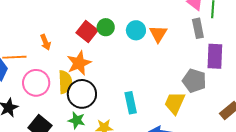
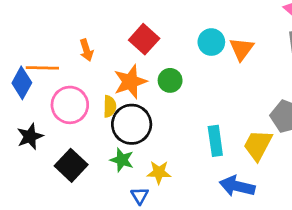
green circle: (106, 27) -> (170, 80), moved
yellow semicircle: (65, 82) -> (110, 106), size x0.7
cyan rectangle: (131, 103) -> (215, 141), moved

